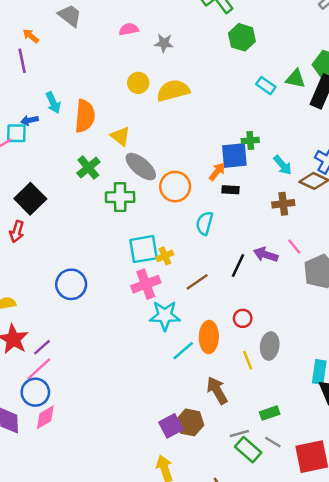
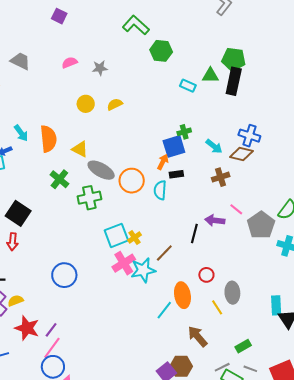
yellow semicircle: (173, 91) -> (115, 104), size x0.6
cyan semicircle: (204, 223) -> (160, 190), moved
cyan star: (165, 316) -> (143, 270), moved

